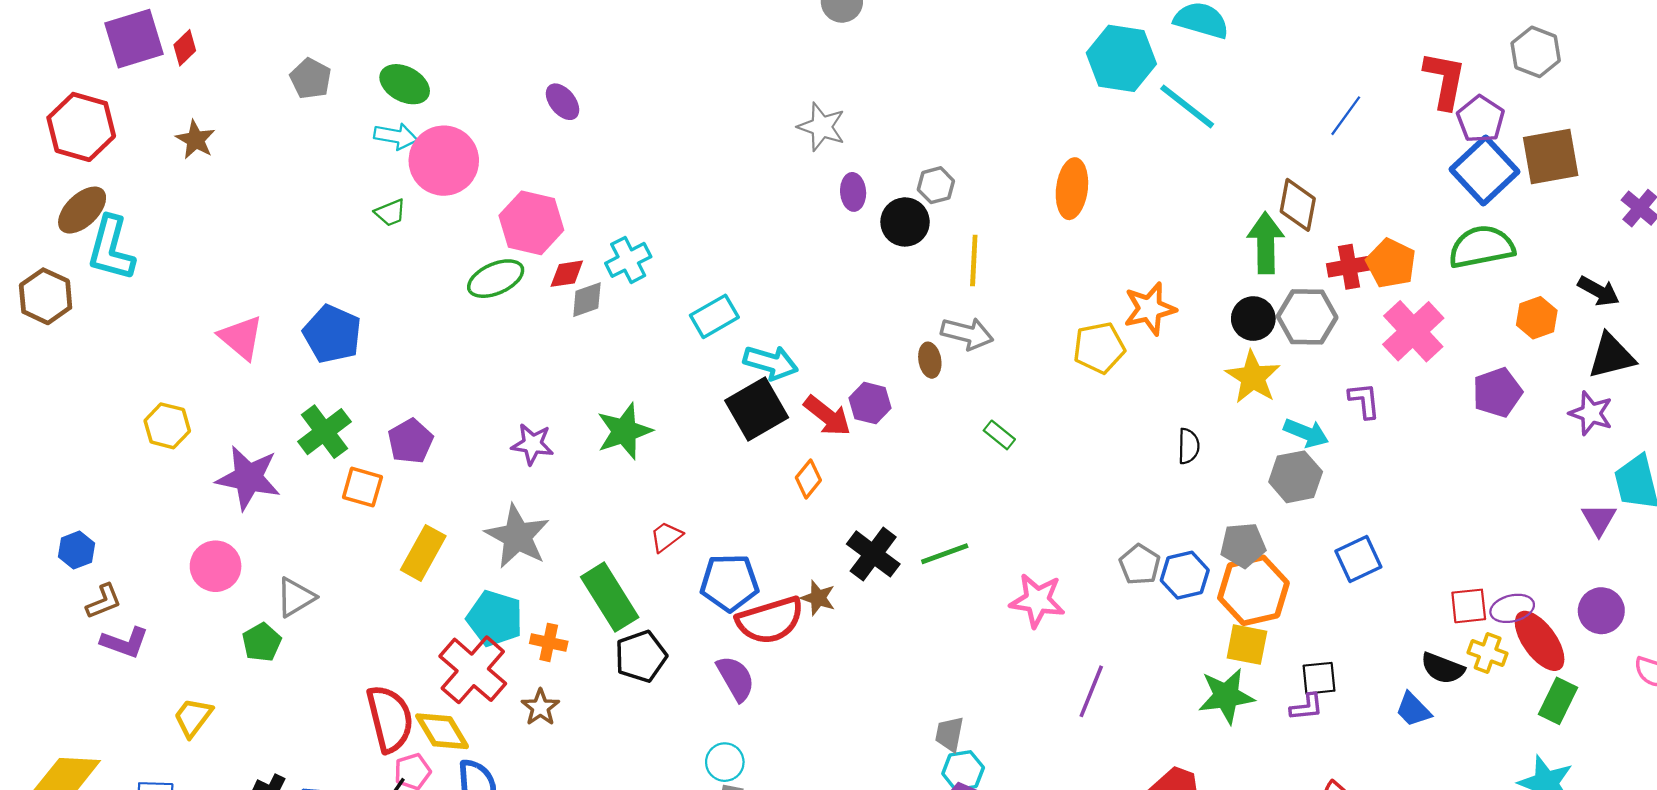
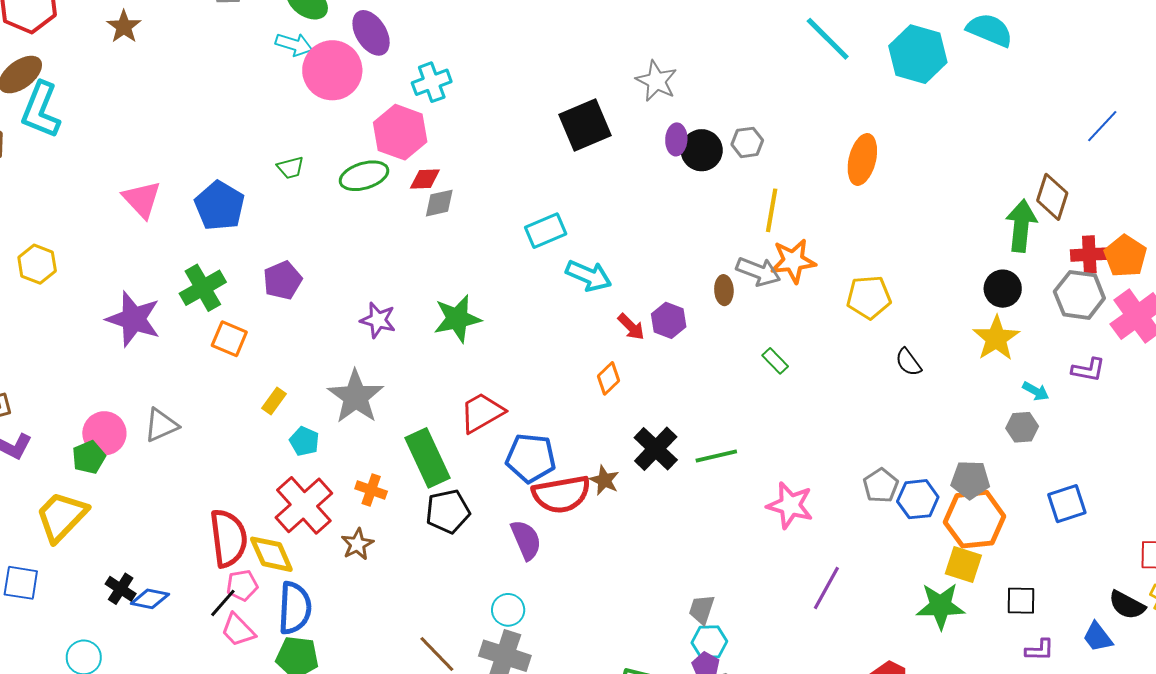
purple ellipse: (563, 102) -> (371, 33), moved, size x1.4
cyan line: (1187, 106) -> (828, 39), moved
green trapezoid: (390, 213) -> (290, 168), moved
black circle: (905, 222) -> (702, 150), moved
cyan cross: (628, 260) -> (432, 82), moved
orange star: (1150, 309) -> (793, 261), moved
gray hexagon: (1307, 317) -> (1079, 295), moved
purple L-shape: (1364, 401) -> (1088, 370), turned 100
black square: (757, 409) -> (585, 125), moved
red arrow: (827, 416) -> (631, 327), size x0.7
yellow hexagon: (167, 426) -> (37, 264), moved
cyan arrow: (1306, 433) -> (1036, 391), size x0.7
purple pentagon: (410, 441) -> (283, 280), moved
black semicircle: (1189, 446) -> (908, 362), moved, turned 136
gray hexagon: (1296, 477) -> (1022, 427), size x0.7
red trapezoid: (666, 537) -> (482, 413), size x1.6
yellow rectangle: (423, 553) -> (274, 401), size x0.6
pink circle: (216, 566) -> (104, 433), moved
cyan pentagon: (495, 618) -> (304, 441), moved, size x0.6
green pentagon: (262, 642) -> (89, 457), moved
purple L-shape: (1306, 707) -> (1040, 650), moved
yellow trapezoid: (193, 717) -> (62, 516), size x1.5

